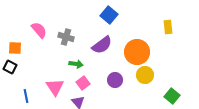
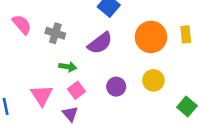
yellow rectangle: (168, 27) -> (186, 34), moved
orange circle: (137, 52) -> (151, 37), moved

